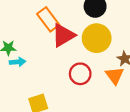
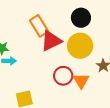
orange triangle: (115, 75) -> (81, 81), moved

